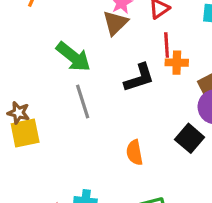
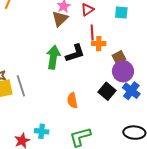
green arrow: (73, 57) -> (53, 57), moved, turned -120
gray line: (83, 101) -> (21, 86), moved

